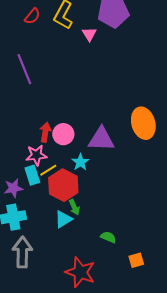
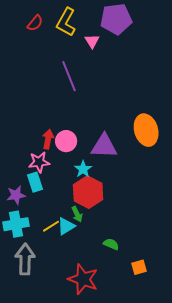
purple line: (24, 69) -> (69, 76), moved
yellow line: (48, 170) -> (51, 226), moved
red hexagon: (63, 185) -> (88, 192), moved

